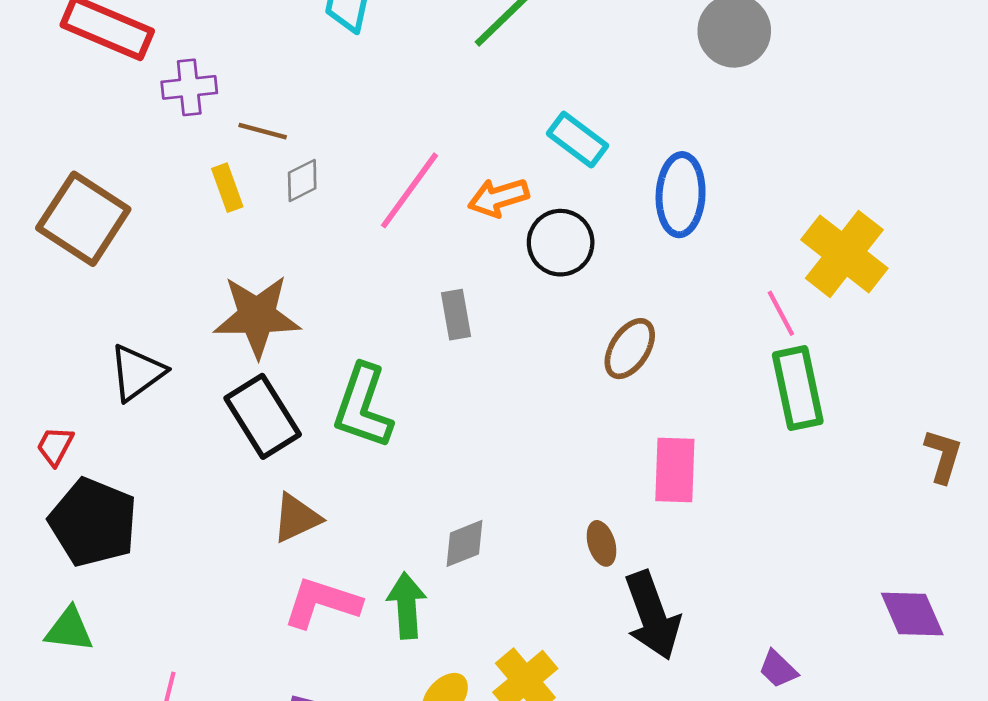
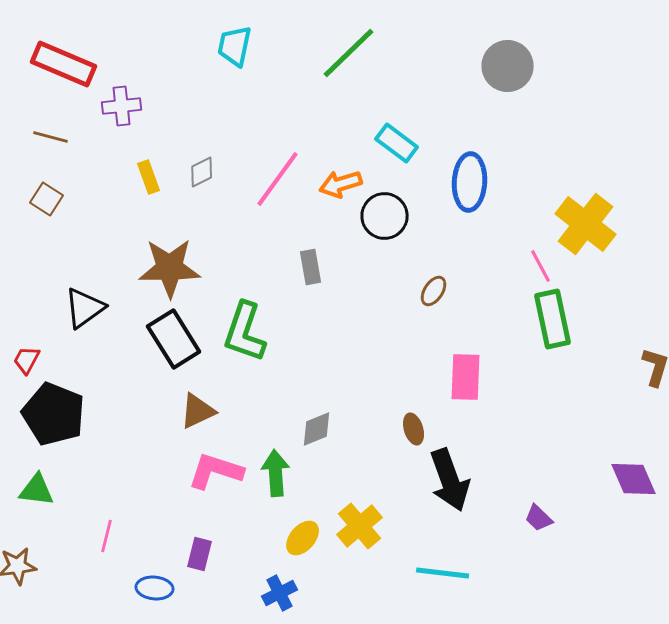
brown line: (263, 131) -> (51, 137), moved
brown square: (83, 219) -> (47, 199), size x0.5
brown ellipse: (630, 349) -> (434, 291), size x0.7

